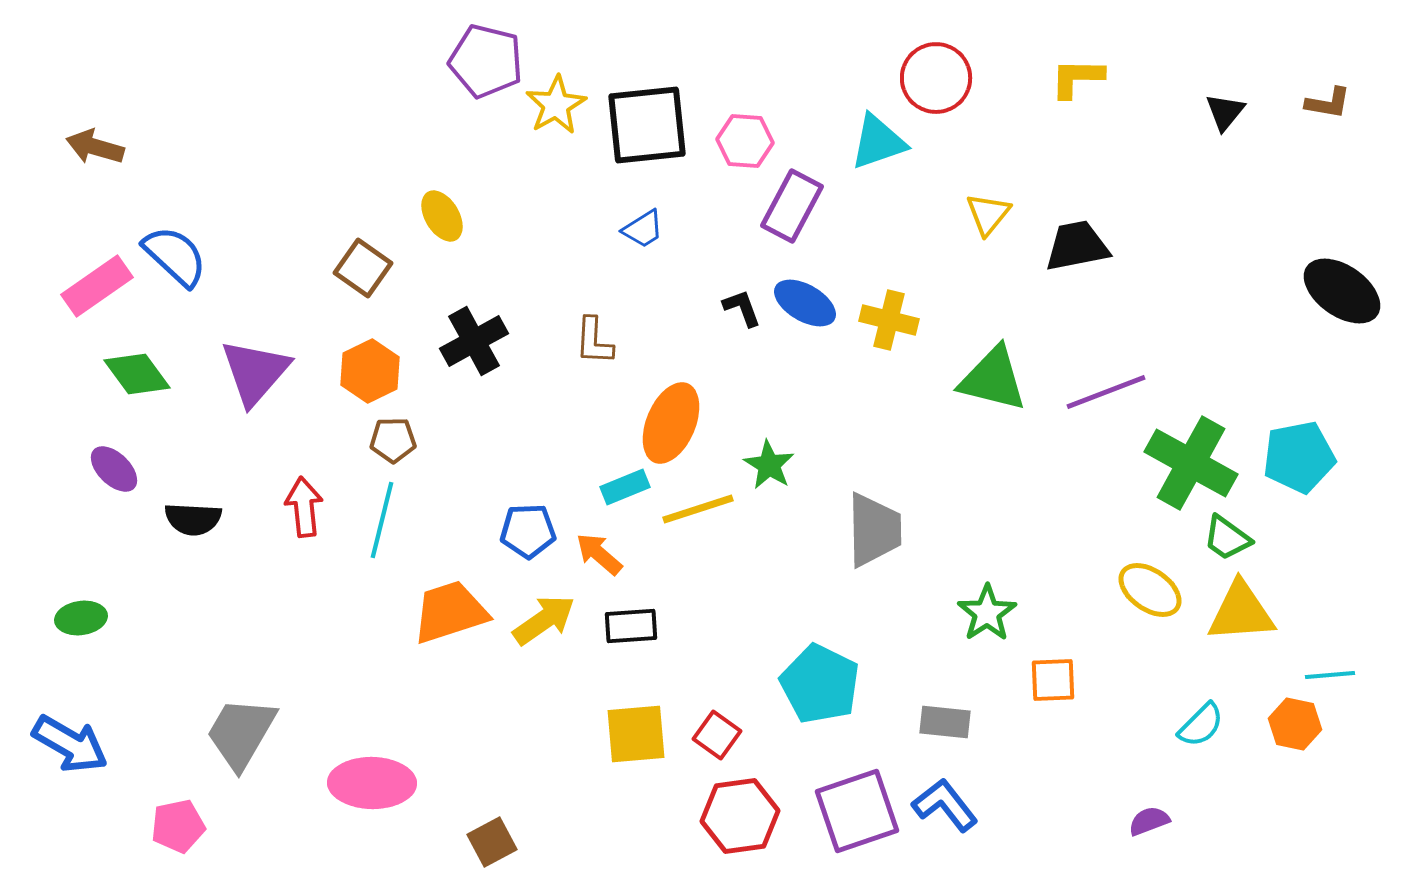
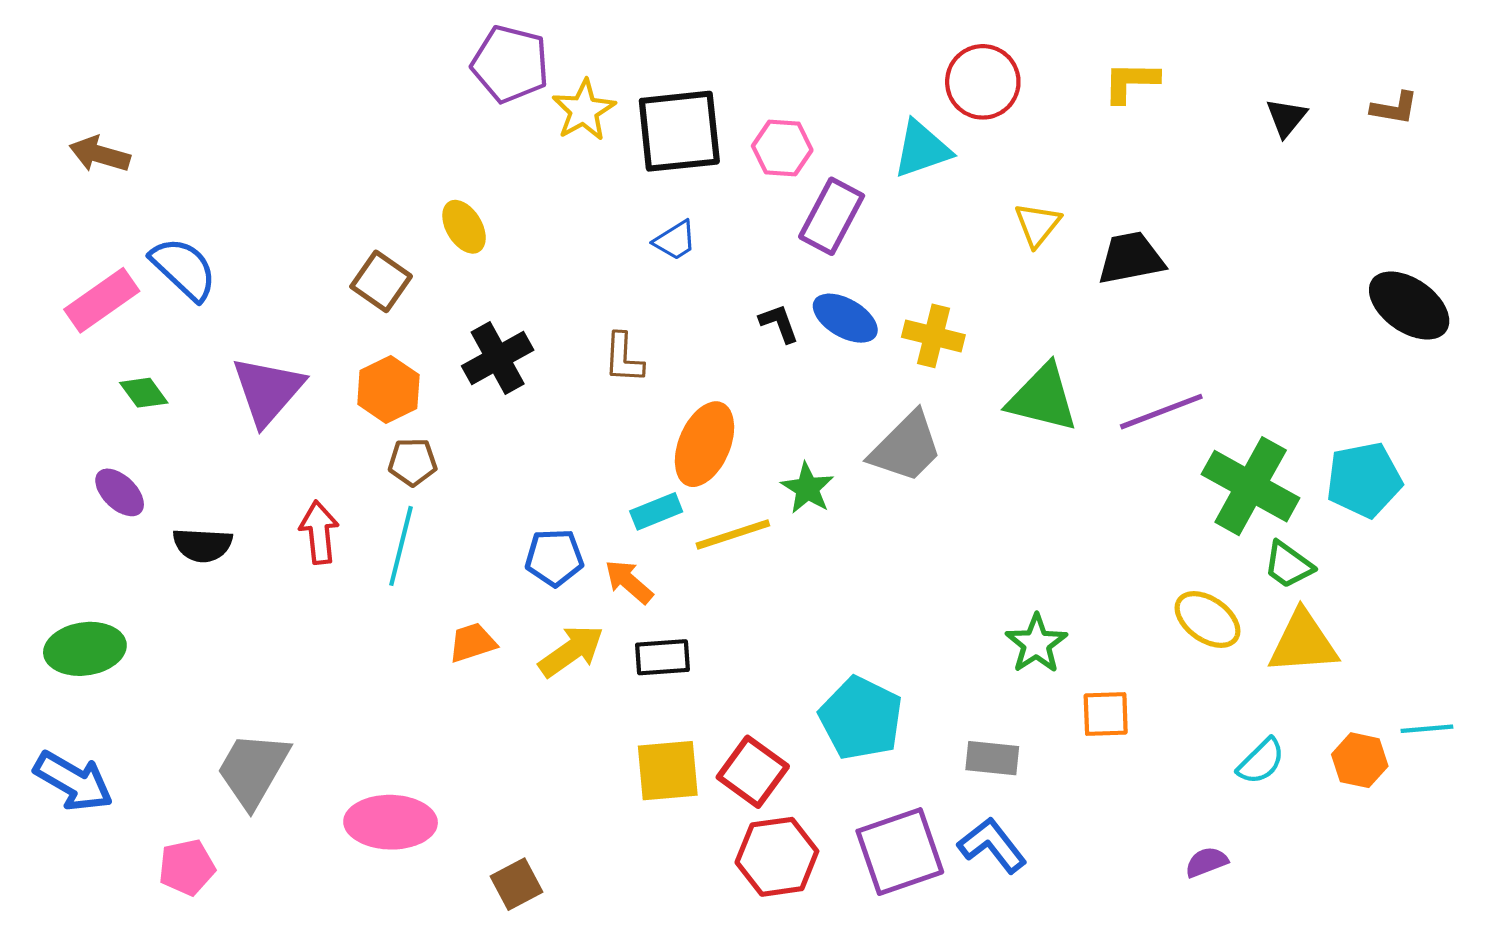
green diamond: (137, 374) -> (144, 393), size x0.7
gray trapezoid: (874, 530) -> (906, 447), moved, turned 46
orange trapezoid: (450, 612) -> (472, 643), size x0.6
green ellipse: (81, 618) -> (85, 649), size x1.5
cyan line: (1330, 675) -> (1427, 729), moved
red square: (717, 735) -> (753, 772), size x1.4

